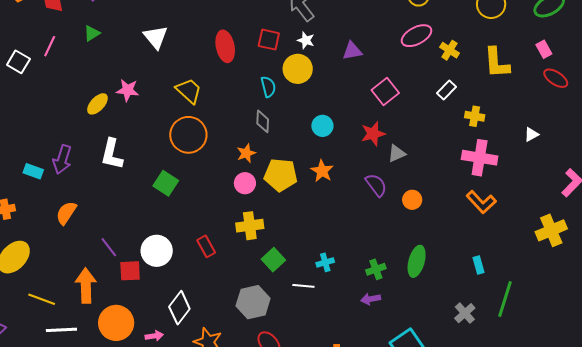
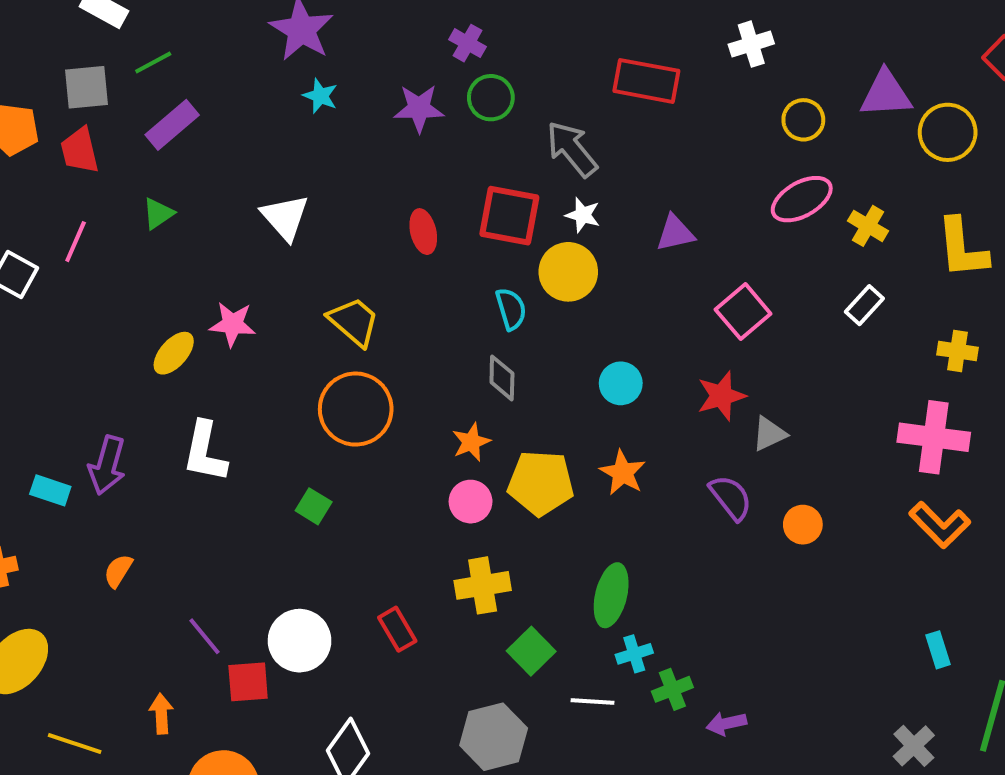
red square: (269, 40) -> (509, 216), size x1.4
red ellipse: (225, 46) -> (423, 232), size x0.7
yellow cross: (475, 116) -> (958, 351), moved
green square: (166, 183) -> (314, 506), size x0.7
orange semicircle: (66, 213) -> (118, 571), size x0.7
green ellipse: (417, 261) -> (611, 595), moved
green cross: (376, 269) -> (672, 689), moved
orange arrow: (86, 286) -> (161, 714), size x0.6

